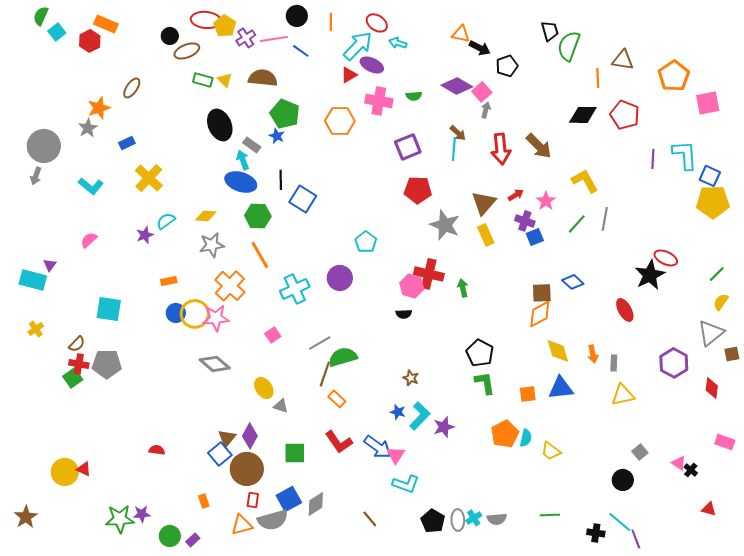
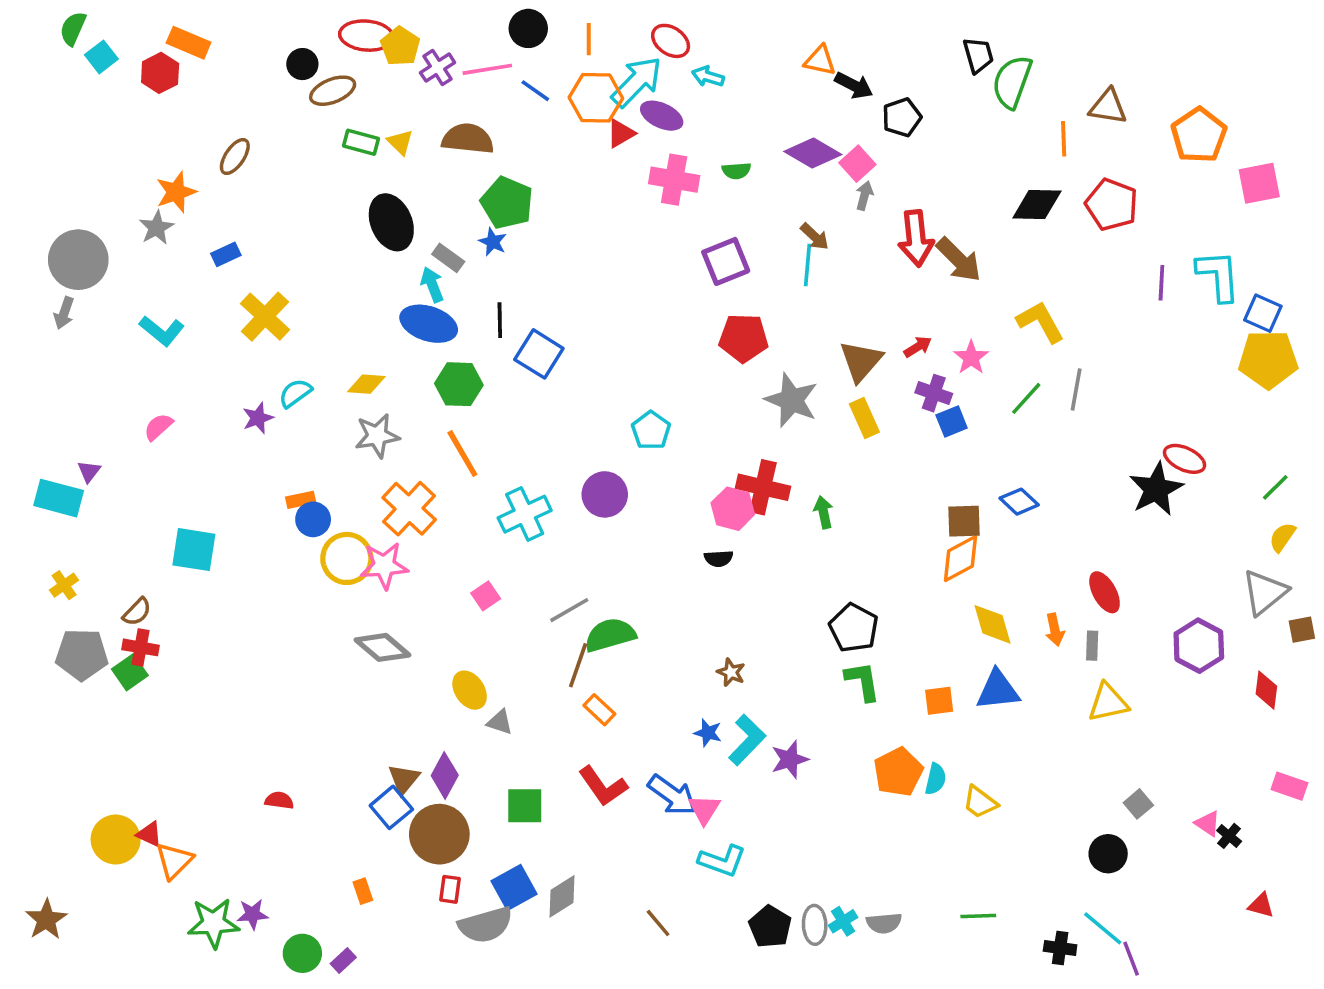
orange hexagon: (340, 121) -> (596, 98), moved
red arrow: (501, 149) -> (916, 238), moved
red ellipse: (625, 310) -> (1105, 592), moved
blue circle: (176, 313) -> (313, 519), moved
gray pentagon: (107, 364) -> (82, 655), moved
orange triangle: (242, 525) -> (174, 861), moved, turned -30

